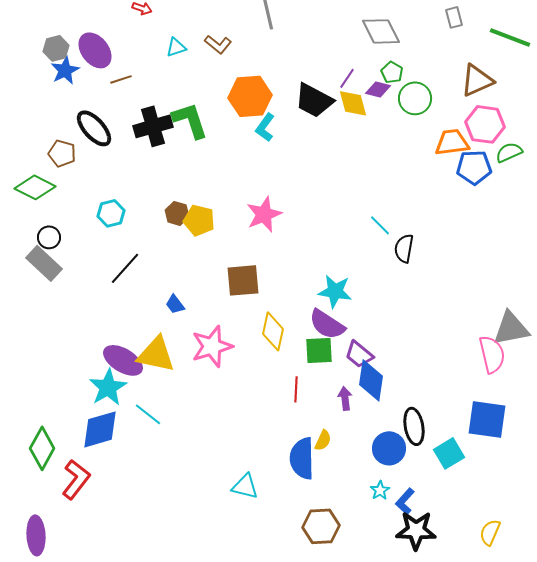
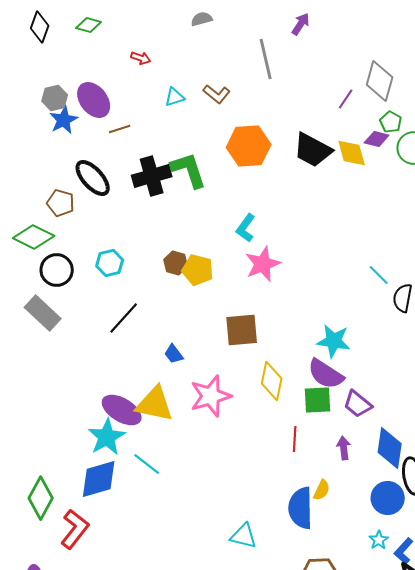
gray diamond: (381, 31) -> (380, 81), turned 42
purple line: (347, 78) -> (346, 99), moved
cyan L-shape: (265, 127) -> (246, 228), moved
black circle: (49, 237) -> (57, 270), moved, size x1.4
blue diamond: (371, 380) -> (390, 448), moved

